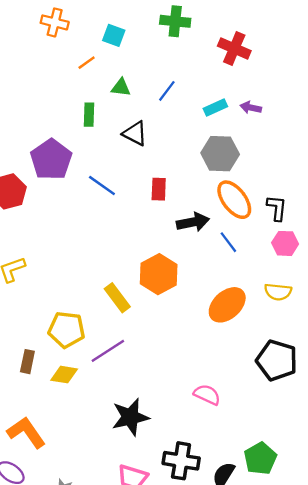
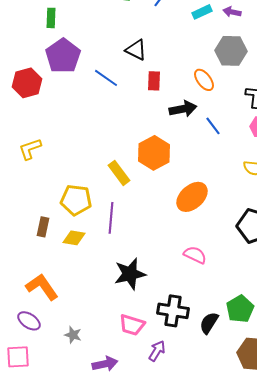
green rectangle: (89, 115) -> (51, 18), moved
black triangle: (135, 134) -> (136, 50), moved
gray hexagon: (220, 154) -> (231, 51), moved
orange ellipse: (234, 200) -> (204, 80), moved, size x0.7
orange ellipse: (227, 305) -> (192, 197), moved
purple line: (108, 351) -> (111, 218), turned -52

